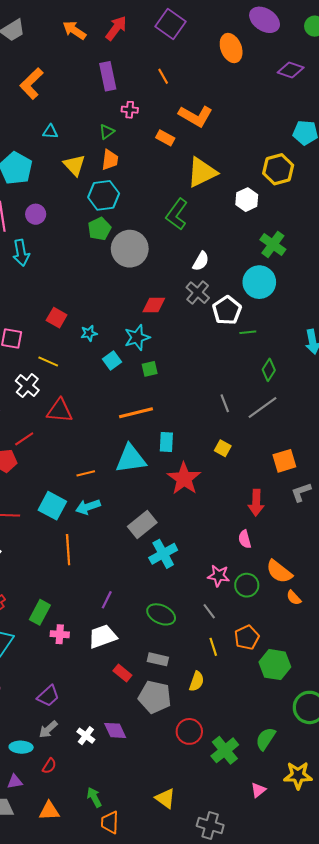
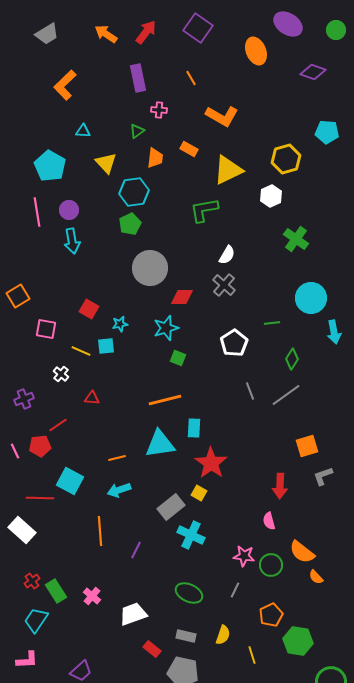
orange rectangle: (165, 138) -> (189, 149), moved
orange trapezoid: (110, 160) -> (155, 158), moved
yellow hexagon: (278, 169) -> (286, 159), moved
green L-shape: (177, 214) -> (204, 210), turned 44
gray circle: (130, 249) -> (150, 268), moved
cyan arrow: (21, 253) -> (72, 241), moved
cyan circle: (259, 282) -> (311, 298), moved
white pentagon: (227, 310) -> (234, 343), moved
cyan square: (112, 360) -> (106, 346), moved, turned 30
green square: (150, 369) -> (178, 358), turned 35
white cross: (27, 386) -> (61, 374), size x0.7
red triangle: (60, 411) -> (92, 398), size x0.6
yellow square: (223, 448) -> (199, 493), moved
cyan square: (52, 506) -> (70, 481), moved
cyan cross: (163, 554) -> (191, 535), turned -36
purple line: (107, 600) -> (136, 550), moved
gray line: (209, 611) -> (235, 590), turned 63
green rectangle: (40, 612) -> (56, 591), moved, turned -60
pink cross: (60, 634) -> (92, 596), moved, turned 36
yellow line: (213, 647) -> (252, 655), moved
yellow semicircle: (197, 681) -> (223, 635), moved

